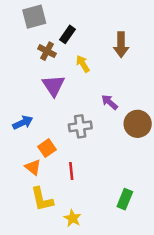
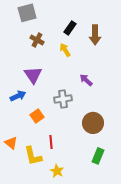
black rectangle: (67, 34) -> (70, 28), moved
purple triangle: (53, 86) -> (33, 75), moved
brown circle: (138, 124) -> (93, 123), moved
orange triangle: (33, 167) -> (11, 143), moved
red line: (71, 171) -> (51, 142), moved

